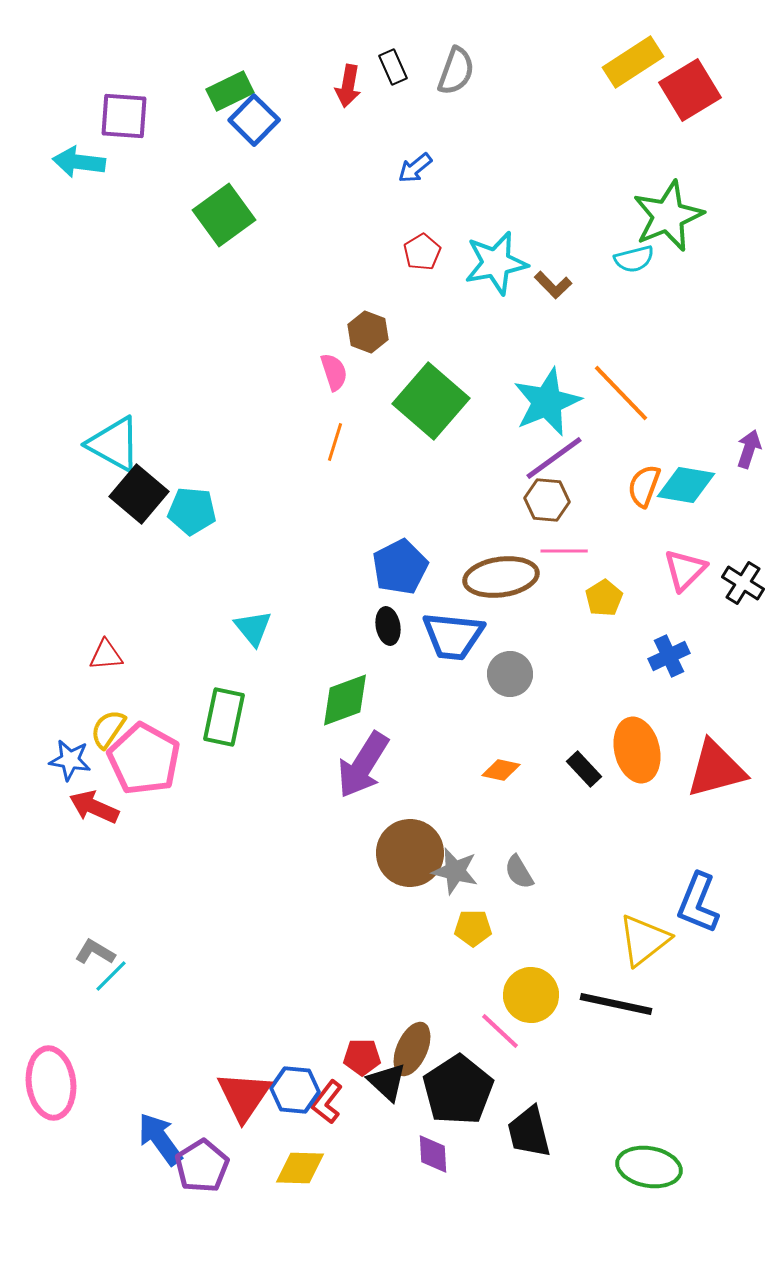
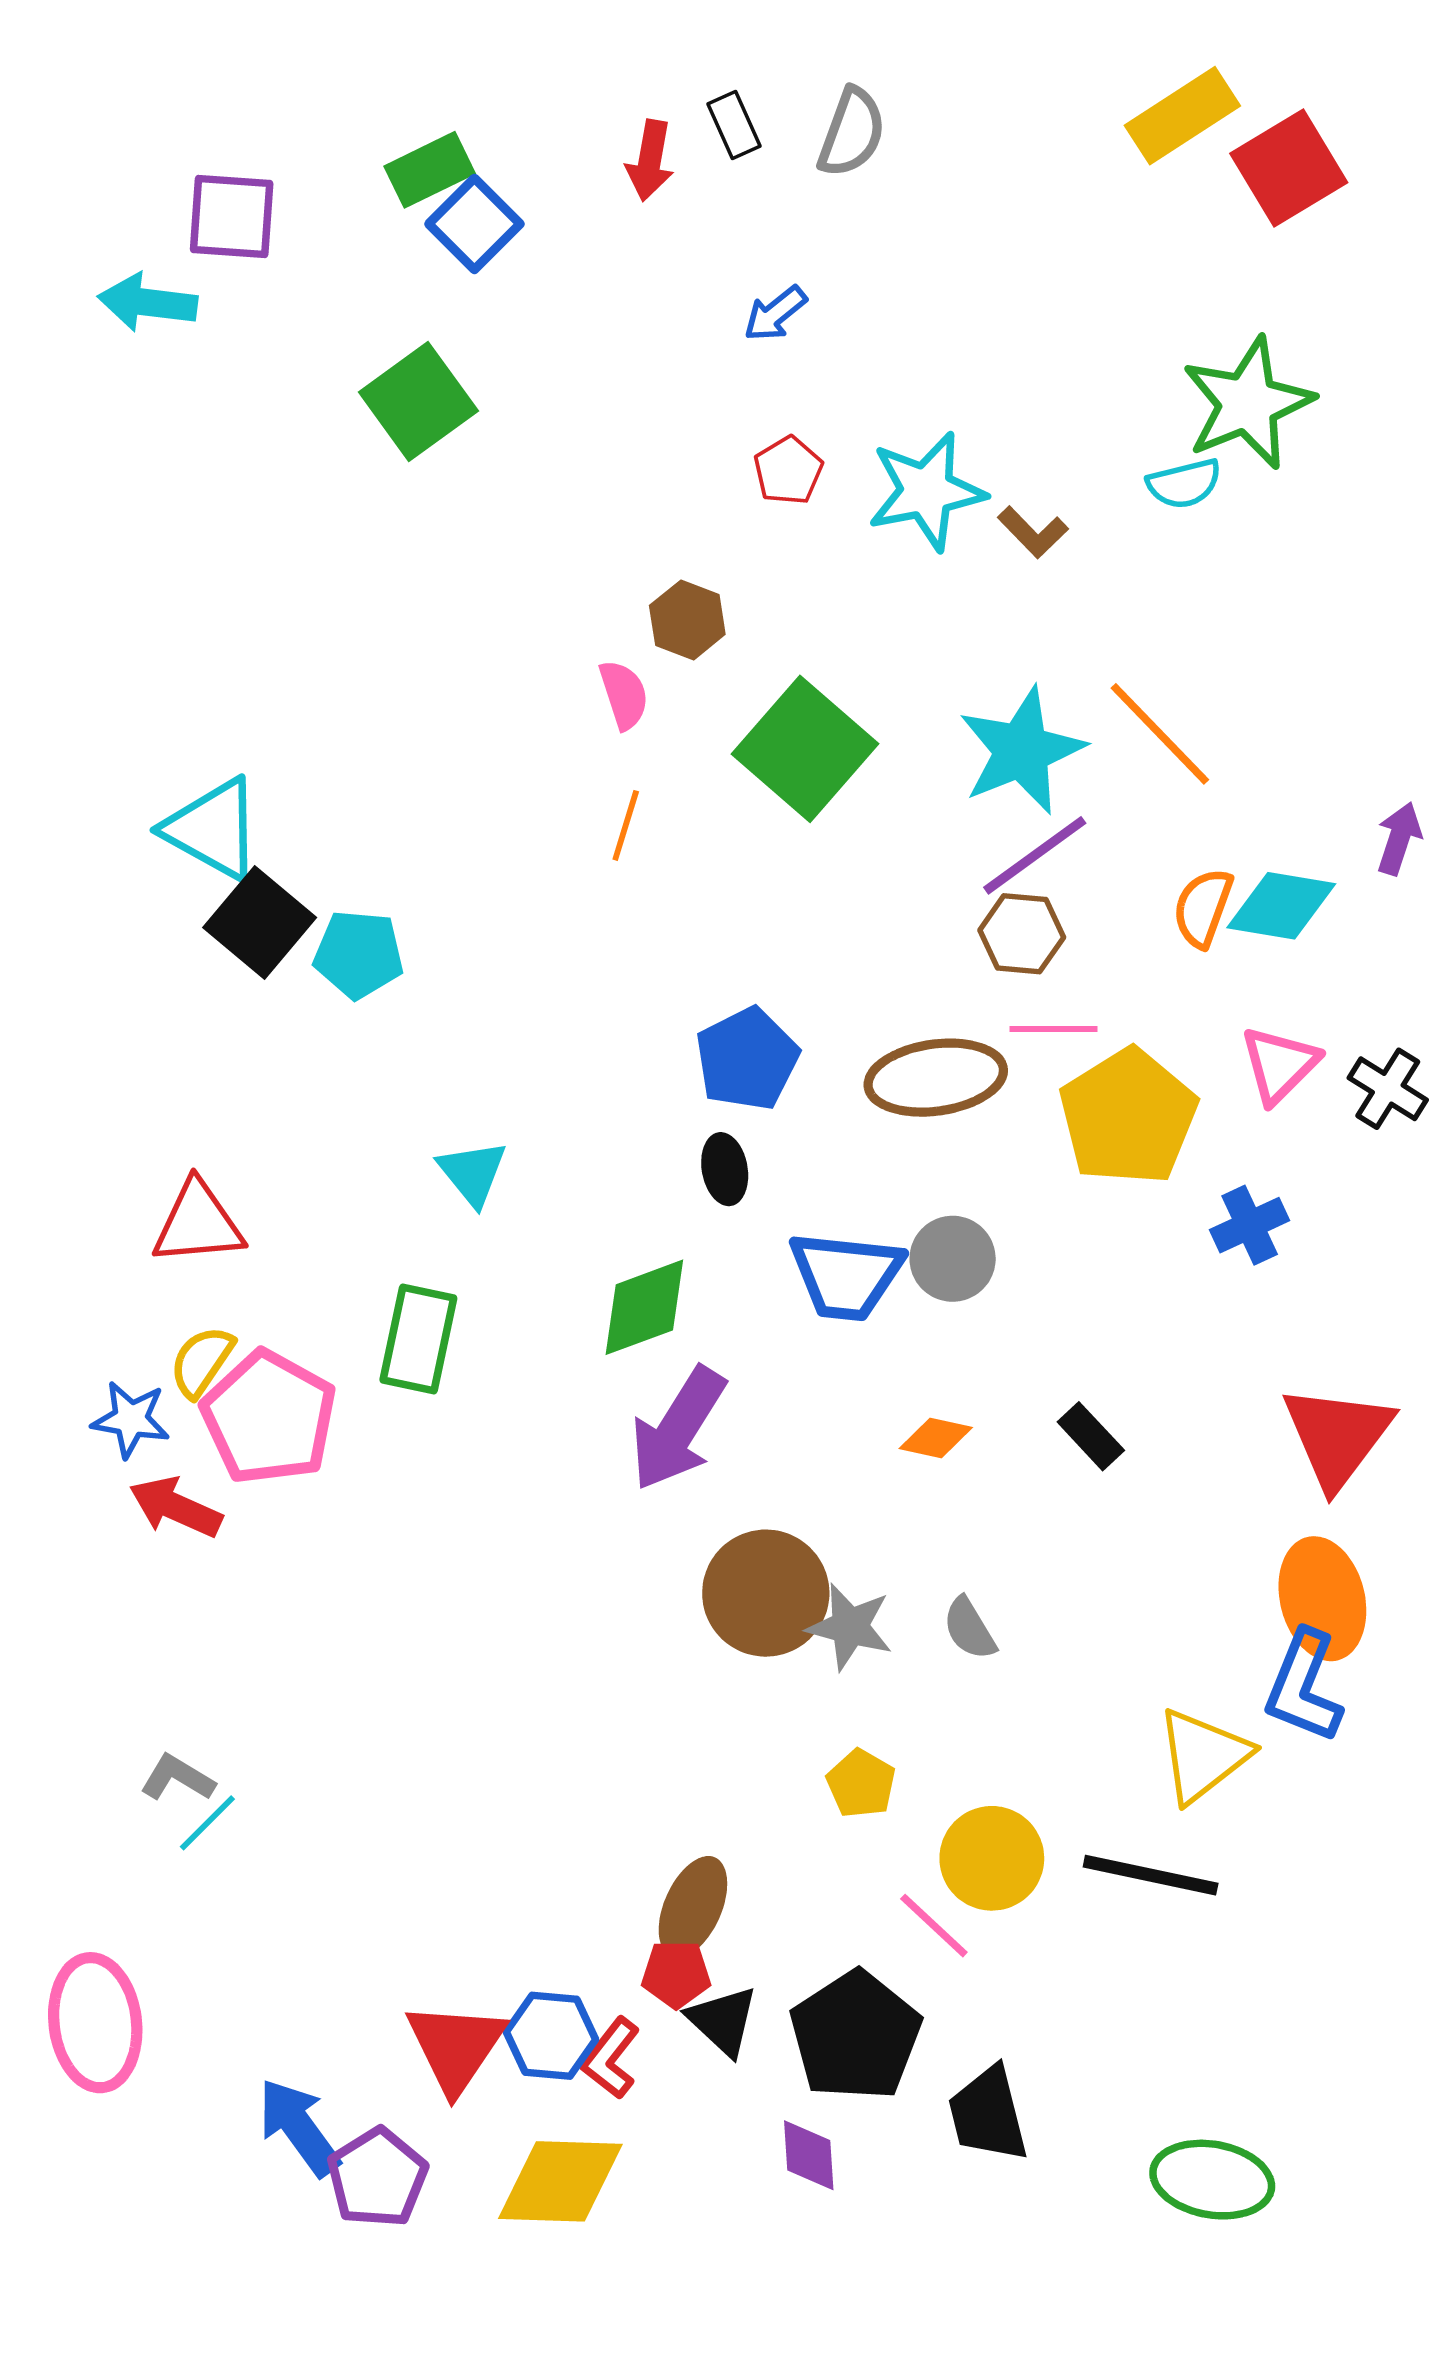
yellow pentagon: (604, 598) -> (1128, 1117), size x2.0
blue trapezoid: (453, 636) -> (846, 1276), moved
red triangle: (106, 655) -> (198, 1223), size x1.5
orange ellipse: (637, 750) -> (1322, 1599), moved
red triangle: (716, 769) -> (1337, 1436), turned -38
yellow pentagon: (473, 928) -> (861, 1784), moved, turned 30
brown ellipse: (412, 1049) -> (693, 1907), moved
yellow diamond: (300, 1168) -> (560, 2181), size x1.4

